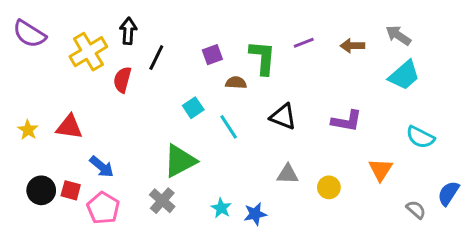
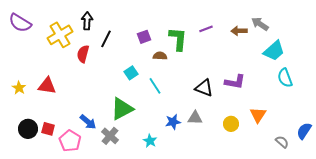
gray arrow: (398, 35) -> (260, 24), moved
black triangle: (283, 117) -> (204, 88), moved
cyan semicircle: (420, 137) -> (285, 78), moved, turned 42
blue arrow: (102, 167) -> (88, 122), moved
yellow circle: (329, 187) -> (231, 124), moved
blue star: (255, 214) -> (173, 122), moved

